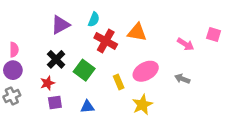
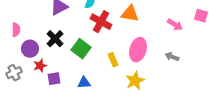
purple circle: (13, 70) -> (30, 49), moved
pink ellipse: (146, 71) -> (138, 50), turned -45
red star: (47, 83) -> (40, 66), moved

